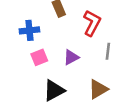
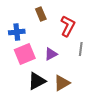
pink square: (39, 57) -> (25, 54), size x1.5
brown triangle: (98, 89) -> (62, 83), moved

